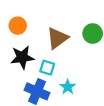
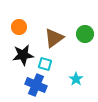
cyan star: (68, 87) -> (76, 79), moved

